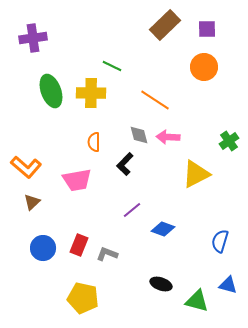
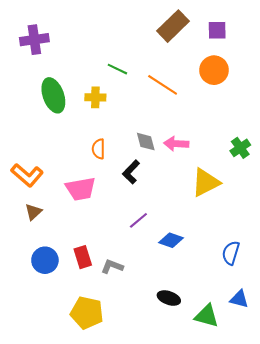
yellow cross: (91, 93) -> (95, 97), size x0.7
orange line: (155, 100) -> (163, 85), moved
red rectangle: (79, 245) -> (83, 257), turned -40

